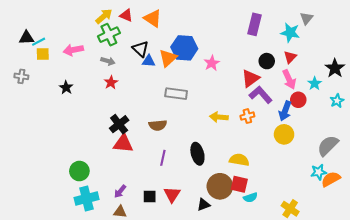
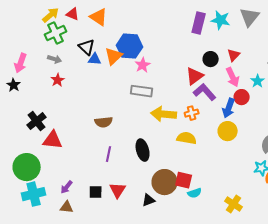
gray triangle: (306, 18) -> (250, 17), size x1.5
cyan star: (290, 33) -> (221, 20), moved
pink arrow: (73, 50) -> (21, 63), moved, turned -60
pink star: (212, 63) -> (143, 65), moved
gray rectangle: (176, 94) -> (142, 91), moved
yellow arrow: (219, 117) -> (164, 114), size x1.4
black cross: (119, 124) -> (37, 121), moved
red triangle: (123, 144) -> (53, 140), moved
yellow semicircle: (239, 160) -> (187, 138), moved
green circle: (79, 171) -> (27, 167), size x1.4

